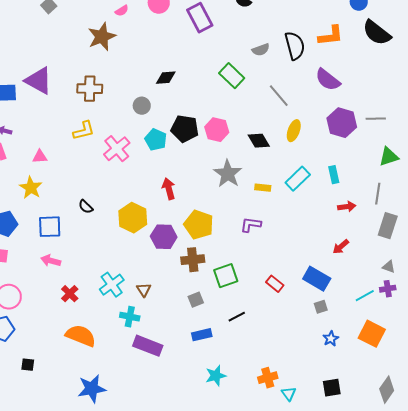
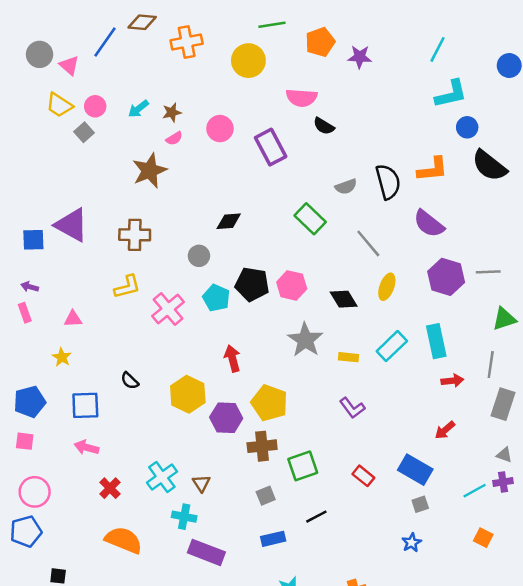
cyan rectangle: (334, 175) -> (436, 341), size x1.5
yellow star: (31, 188) -> (62, 357), size x0.7
purple L-shape: (251, 225) -> (352, 408), moved, turned -135
orange square: (372, 334) -> (483, 538), size x0.6
blue star: (331, 339) -> (412, 543), moved

